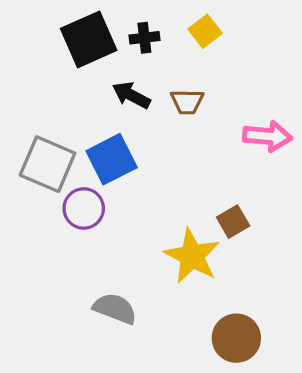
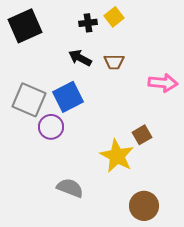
yellow square: (205, 31) -> (114, 17), moved
black square: (89, 39) -> (25, 26), moved

